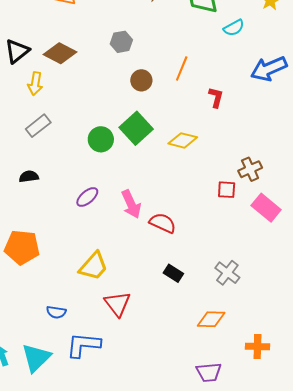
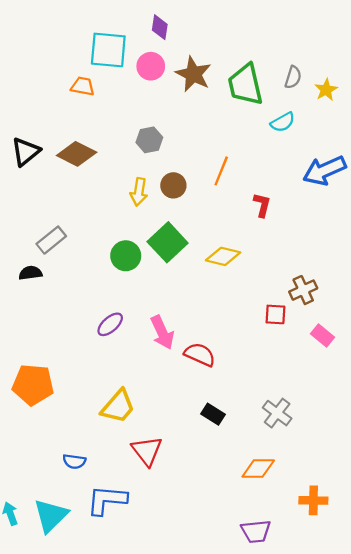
yellow arrow: (35, 84) -> (139, 192), moved
black semicircle: (29, 176) -> (30, 273), moved
pink rectangle: (266, 208) -> (323, 336), size x0.7

